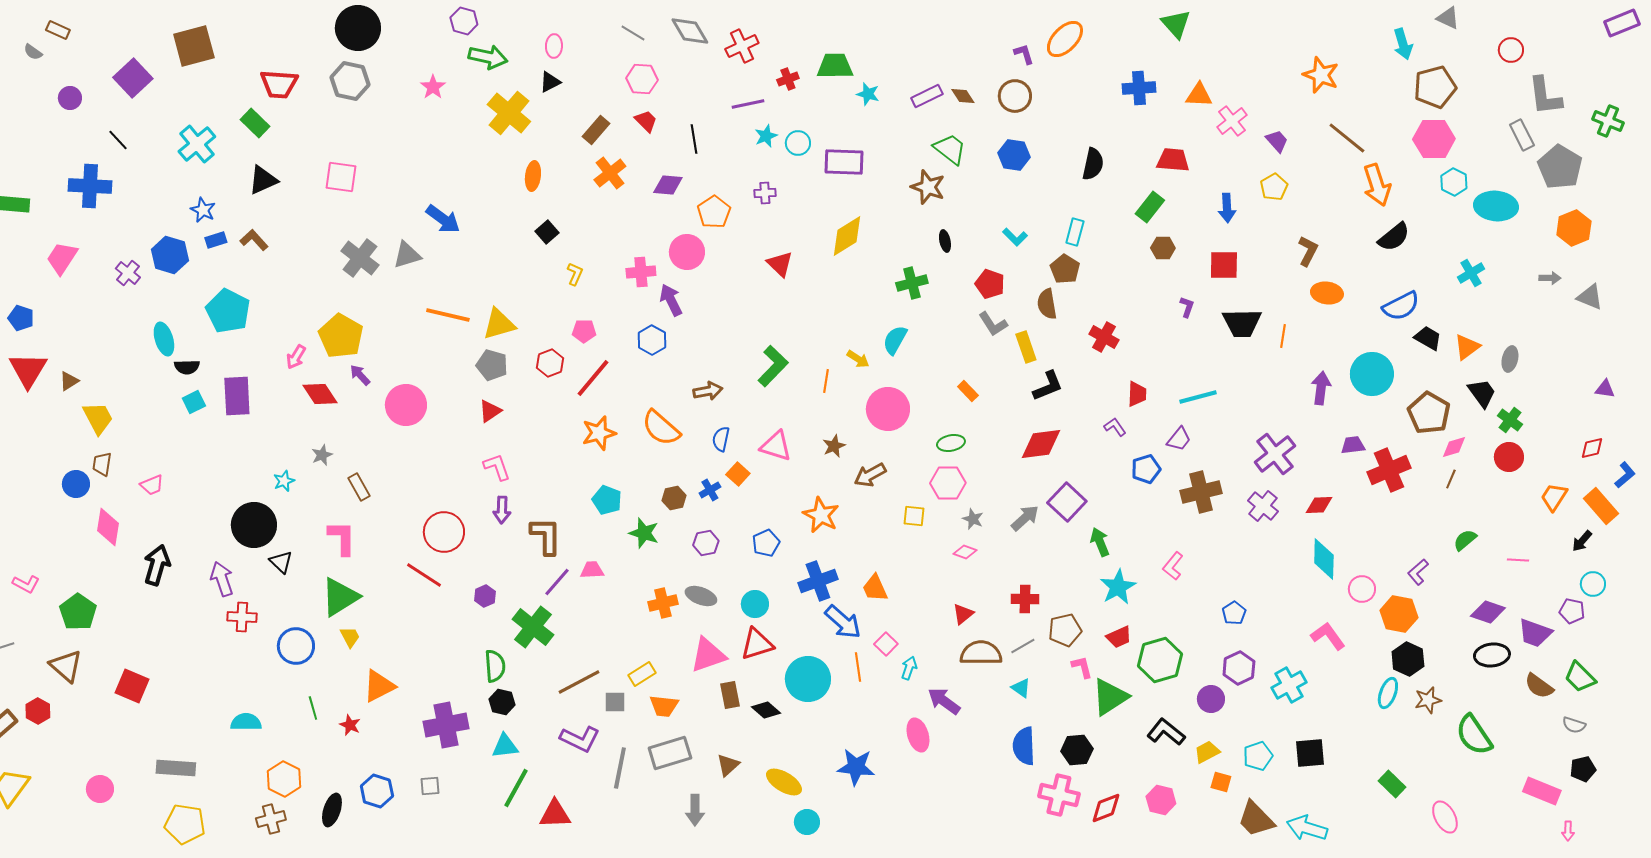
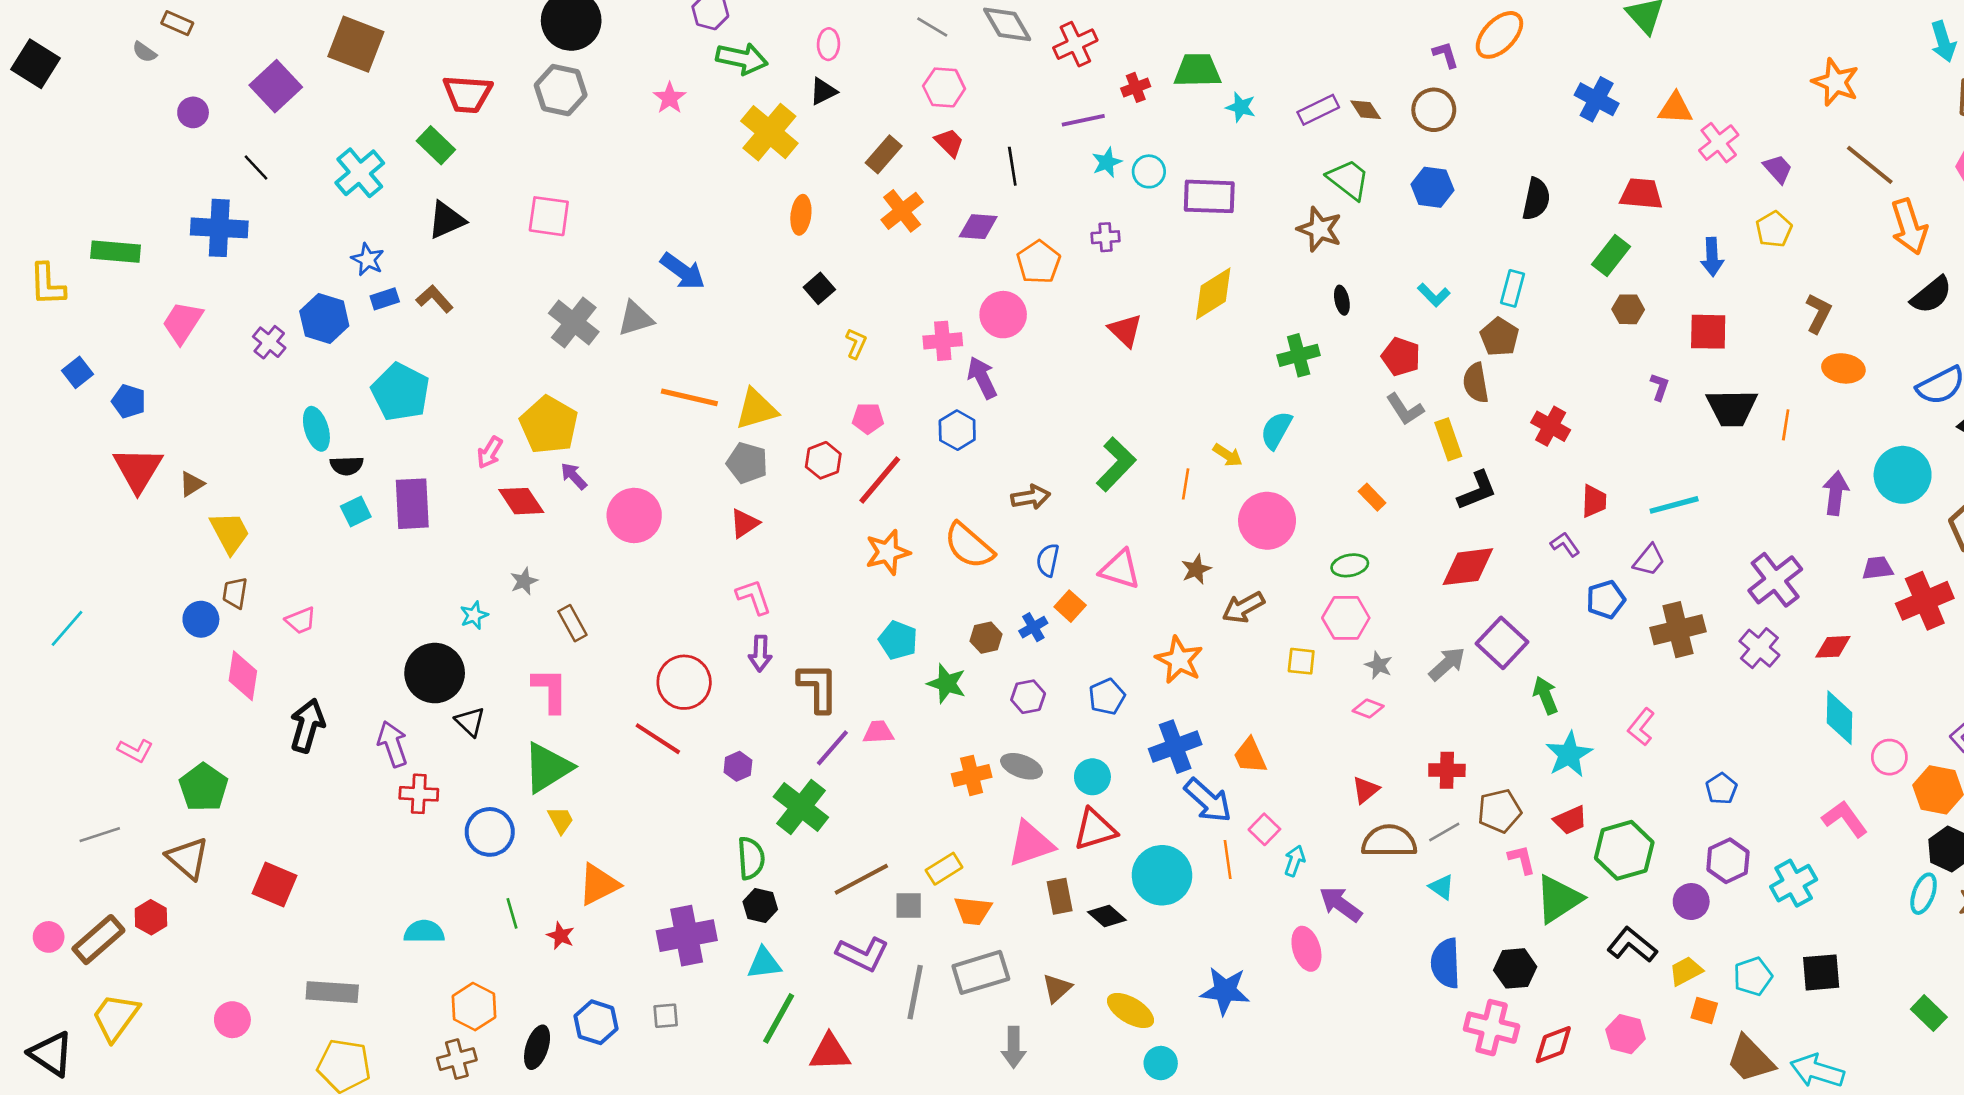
brown square: (194, 46) -> (356, 44), turned 36
blue cross: (1139, 88) -> (1597, 99), turned 32

